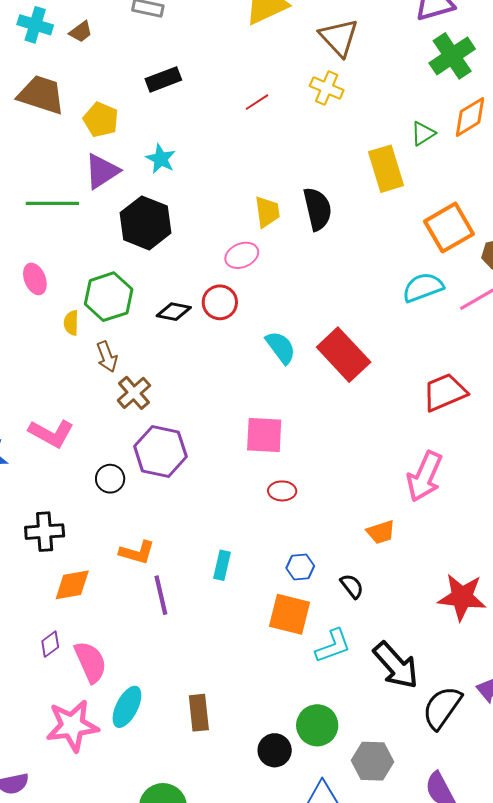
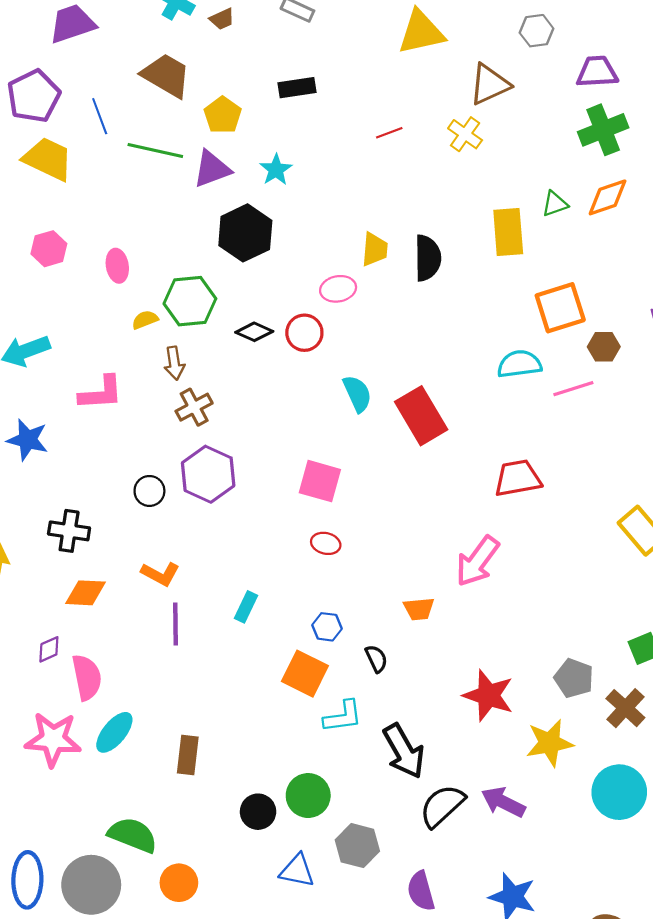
brown triangle: (339, 37) -> (489, 84), turned 36
green line: (52, 203) -> (155, 151), moved
yellow semicircle: (71, 323) -> (145, 320), turned 55
pink L-shape: (51, 433) -> (101, 393), moved, turned -45

